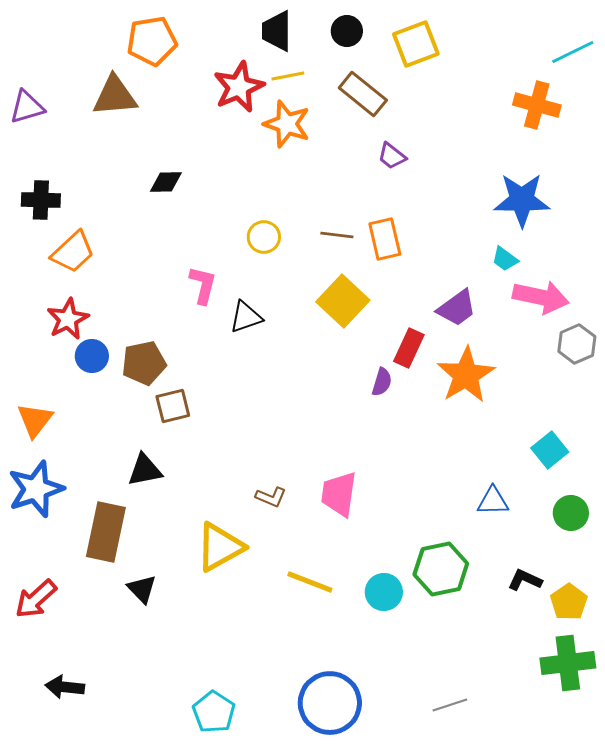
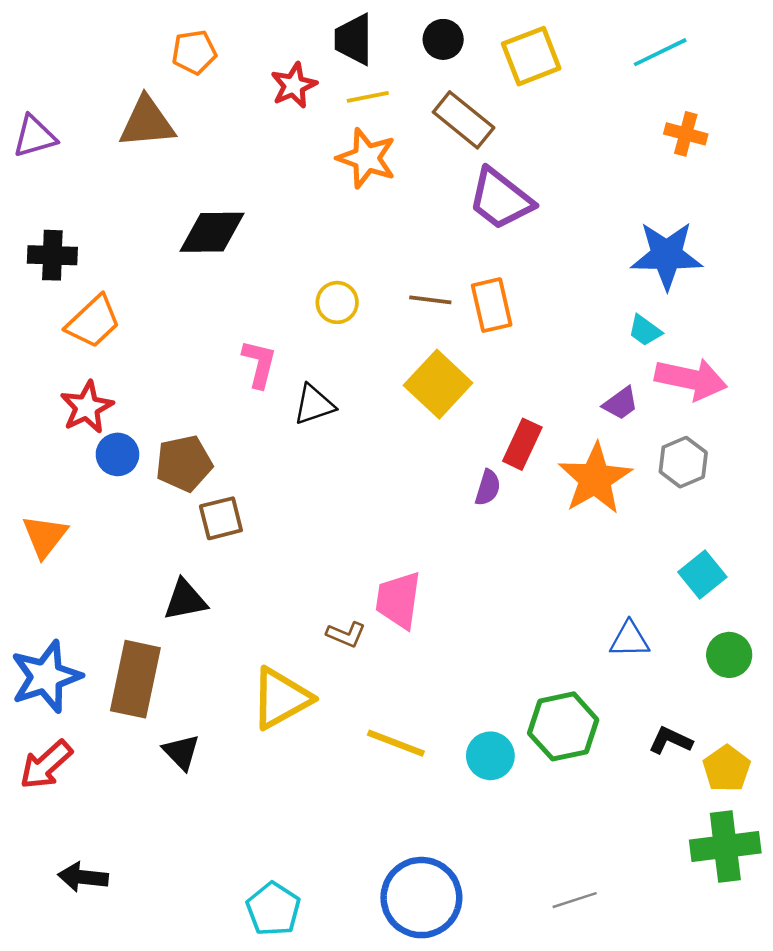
orange pentagon: (152, 41) -> (194, 52), size x0.7
cyan line: (573, 52) -> (660, 52), moved
red star: (239, 87) -> (294, 85), moved, size x0.7
orange cross: (537, 105) -> (686, 134), size x0.7
purple trapezoid: (392, 156) -> (501, 199), size x1.8
black diamond: (166, 182) -> (212, 232), size x1.6
purple trapezoid: (457, 308) -> (621, 403), moved, size x0.7
gray hexagon: (577, 344) -> (683, 462), moved
blue star: (36, 489) -> (46, 677), moved
pink trapezoid: (339, 494) -> (398, 600), moved

